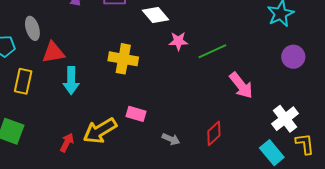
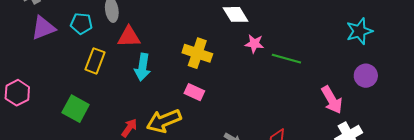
green line: (212, 51) -> (286, 59), turned 32
pink arrow: (241, 85) -> (332, 100), moved
pink rectangle: (136, 114) -> (194, 92), moved

